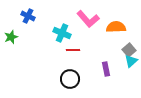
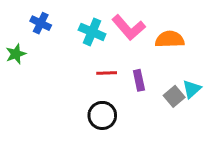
cyan cross: (62, 33) -> (92, 32), moved
gray square: (129, 50) -> (174, 96), moved
purple rectangle: (106, 69) -> (139, 80), moved

